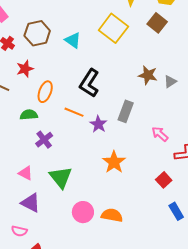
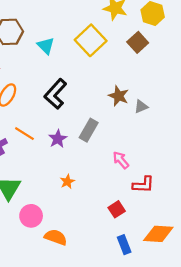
orange line: (74, 112) -> (24, 134), moved
orange star: (114, 162) -> (67, 182), size x0.6
pink circle: (83, 212) -> (31, 216), moved

